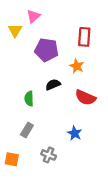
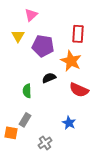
yellow triangle: (15, 30) -> (18, 36), moved
orange star: (77, 66) -> (71, 61), size x1.5
gray cross: (49, 155) -> (45, 143), turned 32
orange square: (12, 159) -> (11, 133), moved

